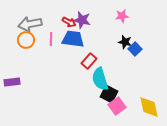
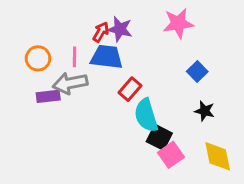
pink star: (122, 16) -> (178, 23), size x1.5
red arrow: (69, 22) -> (101, 32), turned -88
gray arrow: (30, 24) -> (70, 83), moved
black star: (125, 42) -> (205, 111), moved
purple rectangle: (12, 82) -> (48, 96), moved

